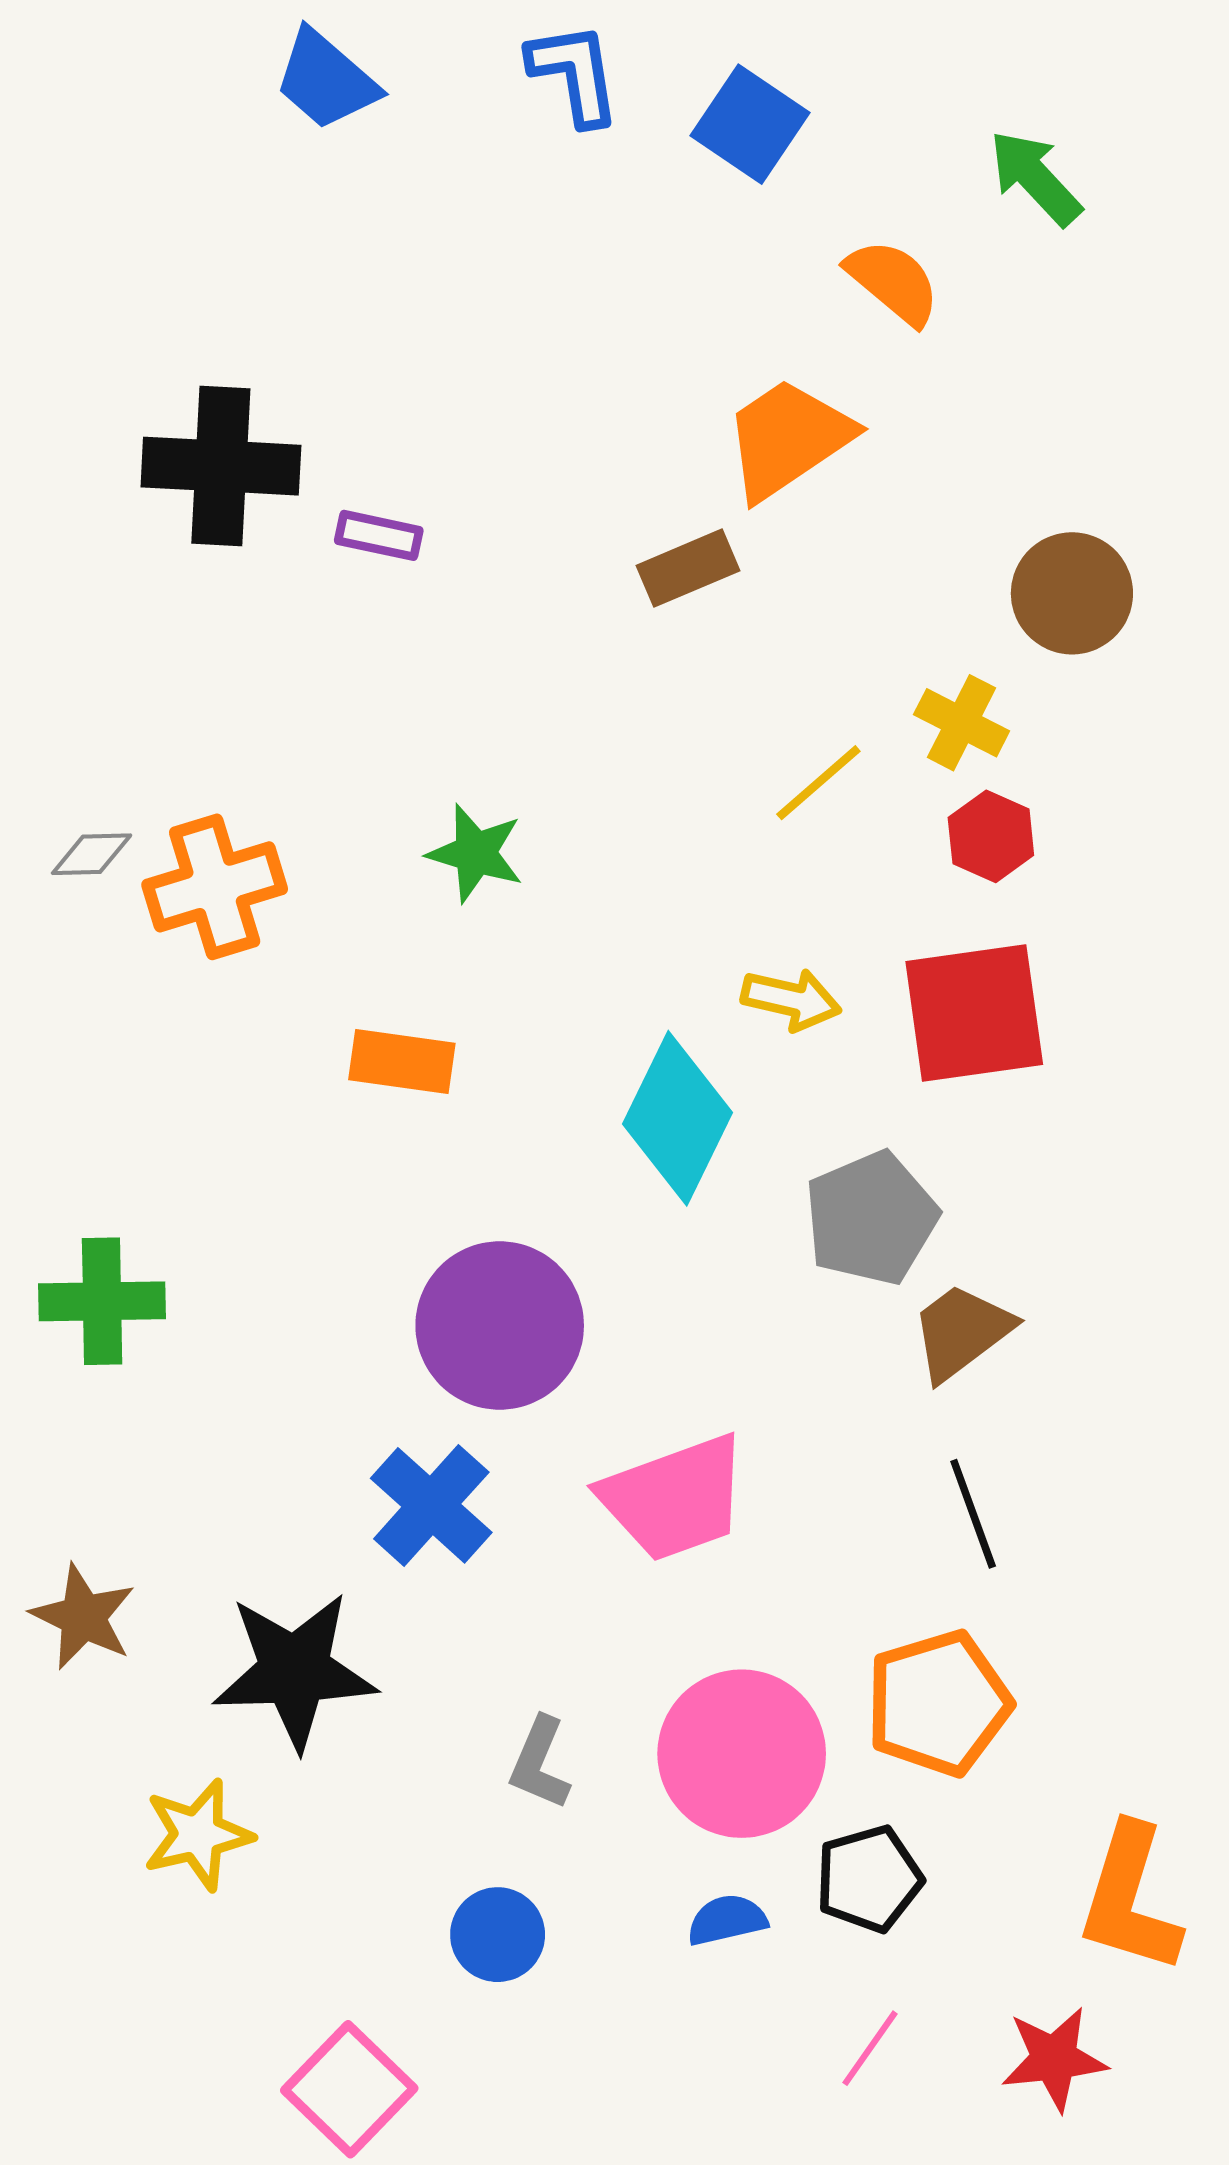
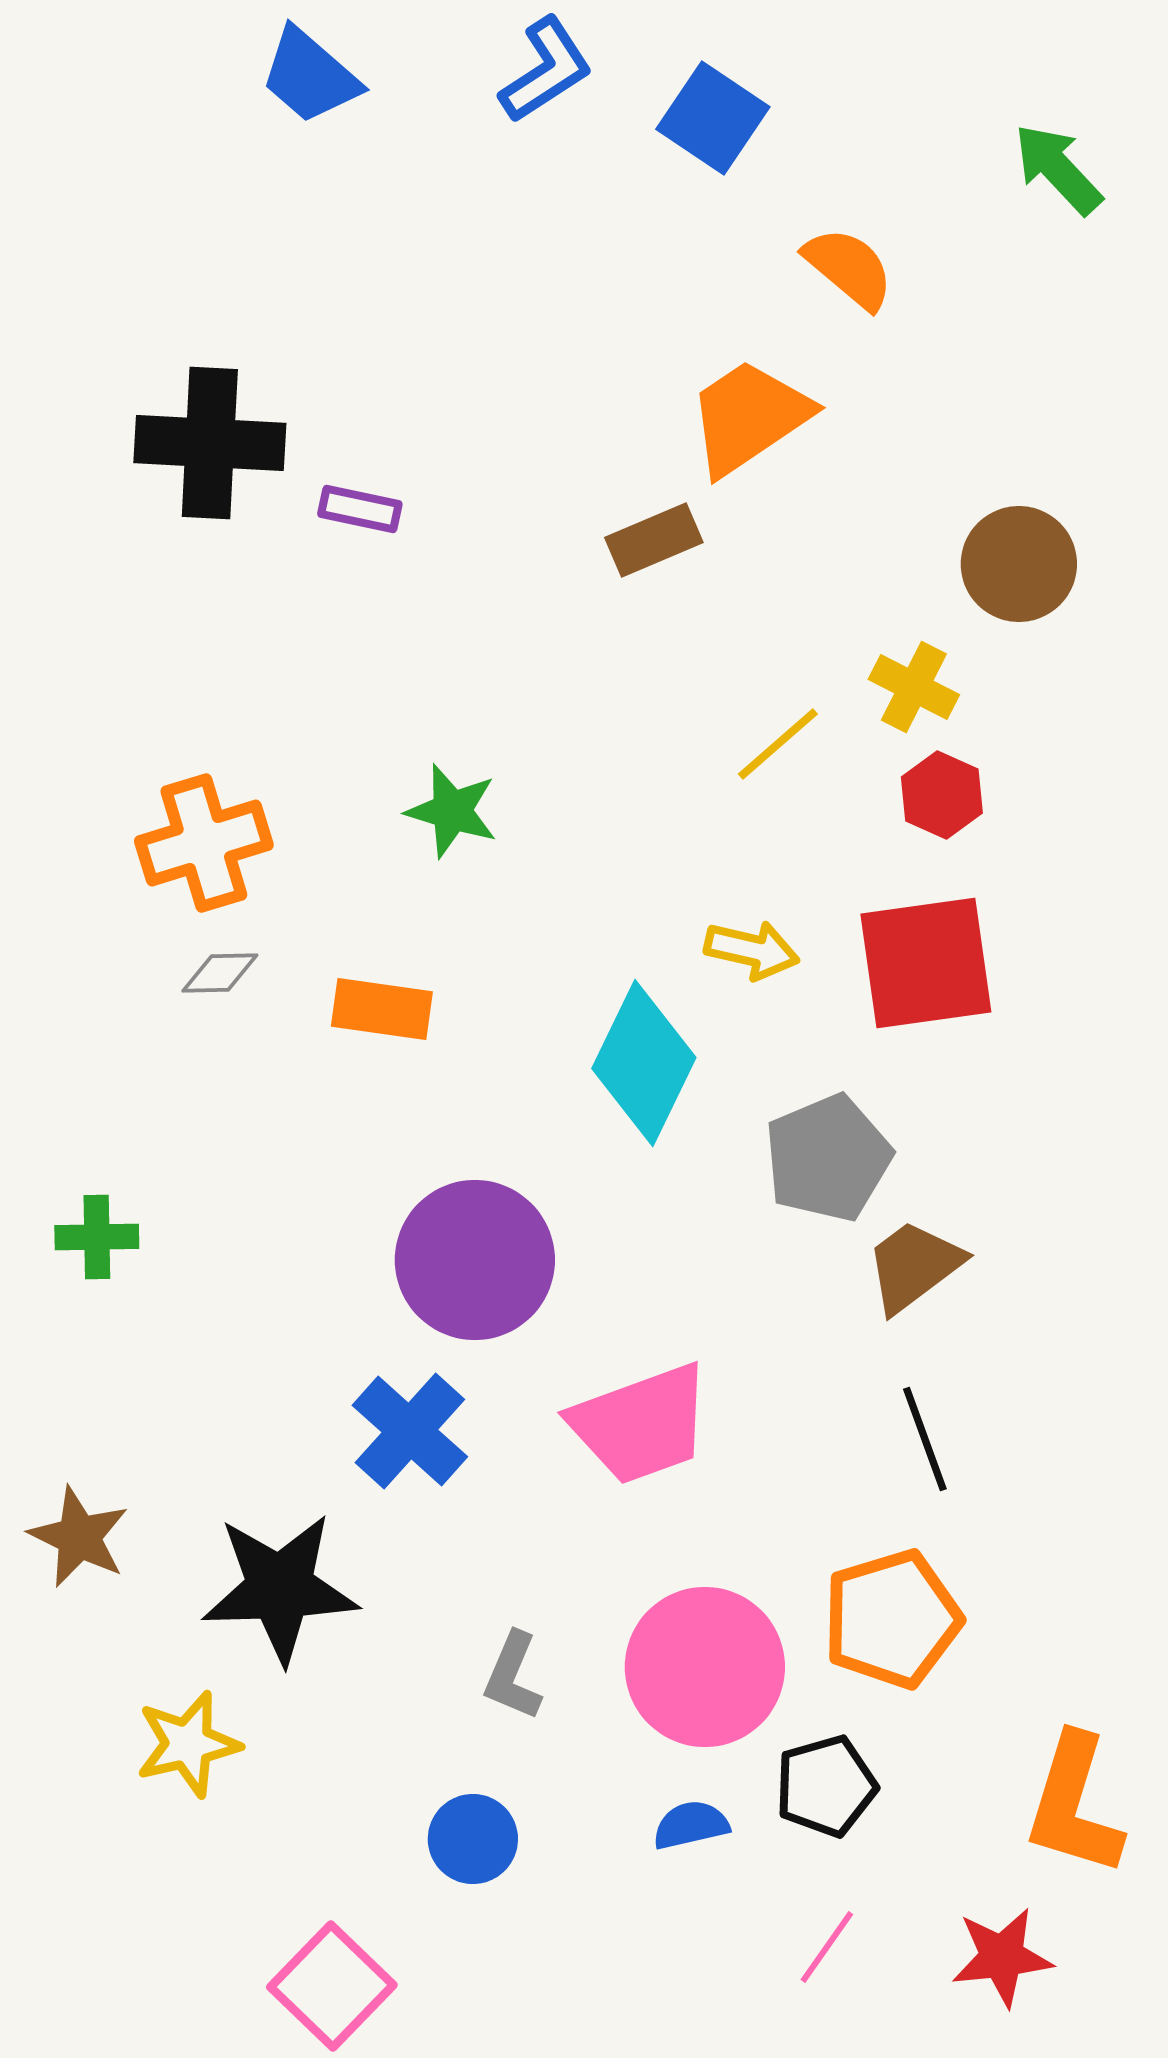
blue L-shape: (574, 74) -> (546, 70), turned 66
green arrow: (1035, 178) -> (1058, 169), moved
gray diamond: (92, 854) -> (220, 973), moved
green cross: (102, 1301) -> (97, 1237), size x0.7

